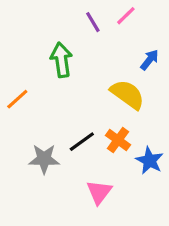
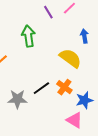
blue arrow: (149, 60) -> (84, 36), turned -48
blue star: (149, 161) -> (84, 100), turned 30
pink triangle: (99, 192) -> (74, 120), moved, turned -36

